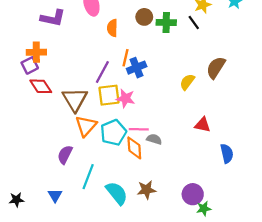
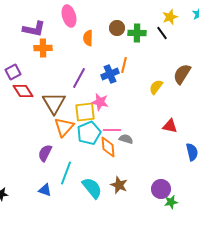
orange cross: (36, 52) -> (43, 48), moved
orange line: (126, 58) -> (124, 65), moved
yellow square: (109, 95) -> (85, 112), moved
brown star: (146, 190) -> (119, 185), turned 30
blue triangle: (55, 195) -> (45, 190), moved, turned -40

